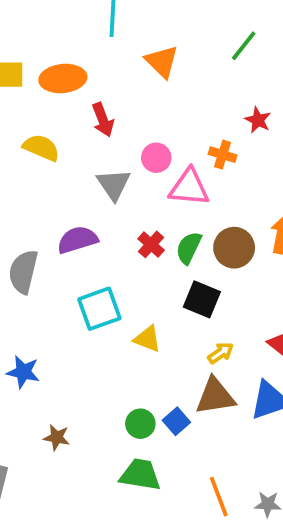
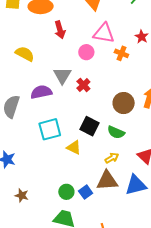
yellow semicircle: (41, 148) -> (25, 54), moved
gray triangle: (114, 184) -> (62, 75), moved
pink triangle: (189, 187) -> (104, 33), moved
red cross: (151, 244) -> (83, 85), moved
green semicircle: (189, 248) -> (116, 132), moved, turned -96
black square: (202, 299) -> (89, 126), moved

